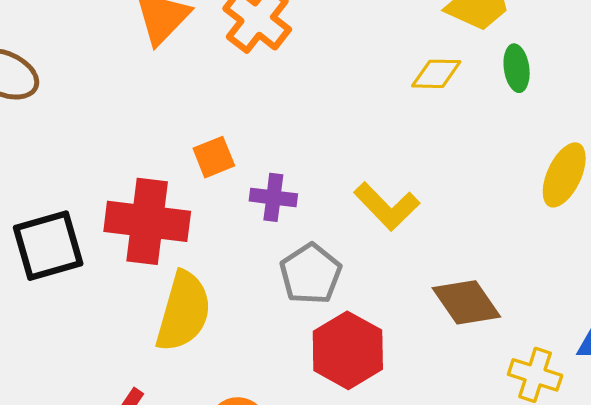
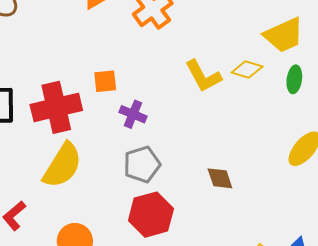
yellow L-shape: (387, 206) -> (203, 76), moved
red cross: (147, 221) -> (56, 107), turned -36
brown diamond: (466, 302) -> (220, 178), moved, size x0.7

